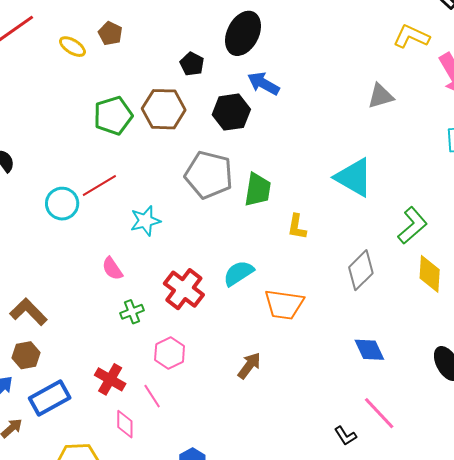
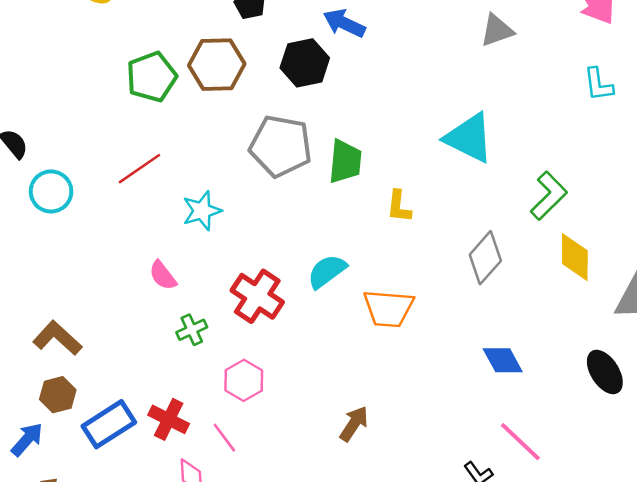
cyan circle: (62, 204) -> (51, 191), moved
brown arrow: (249, 366) -> (354, 424), moved
blue rectangle: (50, 398) -> (109, 424), moved

